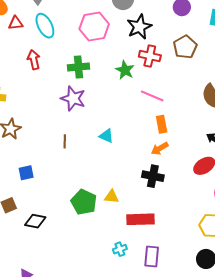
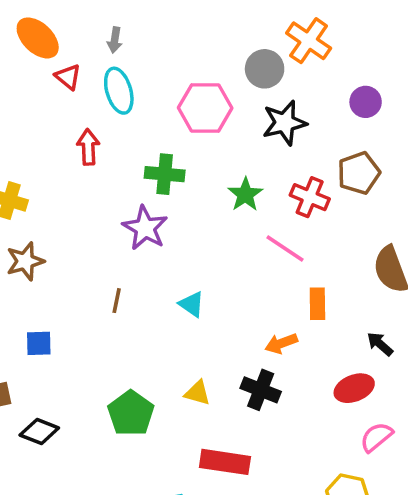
red triangle: (16, 23) -> (68, 77), turned 35
red cross: (150, 56) -> (310, 197), moved
orange rectangle: (162, 124) -> (317, 304), moved
yellow triangle: (111, 197) -> (197, 393), moved

